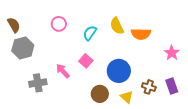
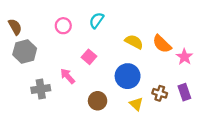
yellow semicircle: (117, 26) -> (134, 42), moved, turned 144
cyan semicircle: (90, 33) -> (96, 20), moved
orange semicircle: (141, 34) -> (162, 44), moved, turned 42
pink square: (86, 61) -> (89, 57), moved
brown circle: (100, 94) -> (98, 101), moved

